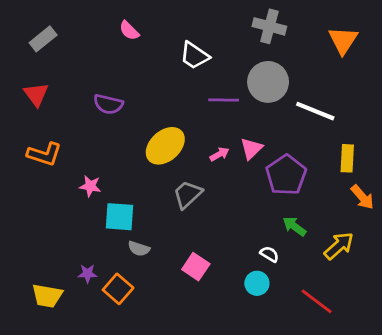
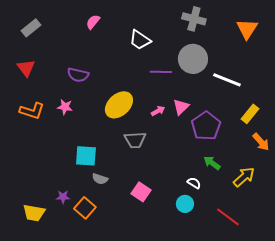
pink semicircle: (129, 31) -> (93, 22), turned 84
yellow rectangle: (347, 158) -> (250, 114), turned 36
pink star: (90, 186) -> (65, 107), moved
gray trapezoid: (187, 194) -> (135, 140), turned -140

